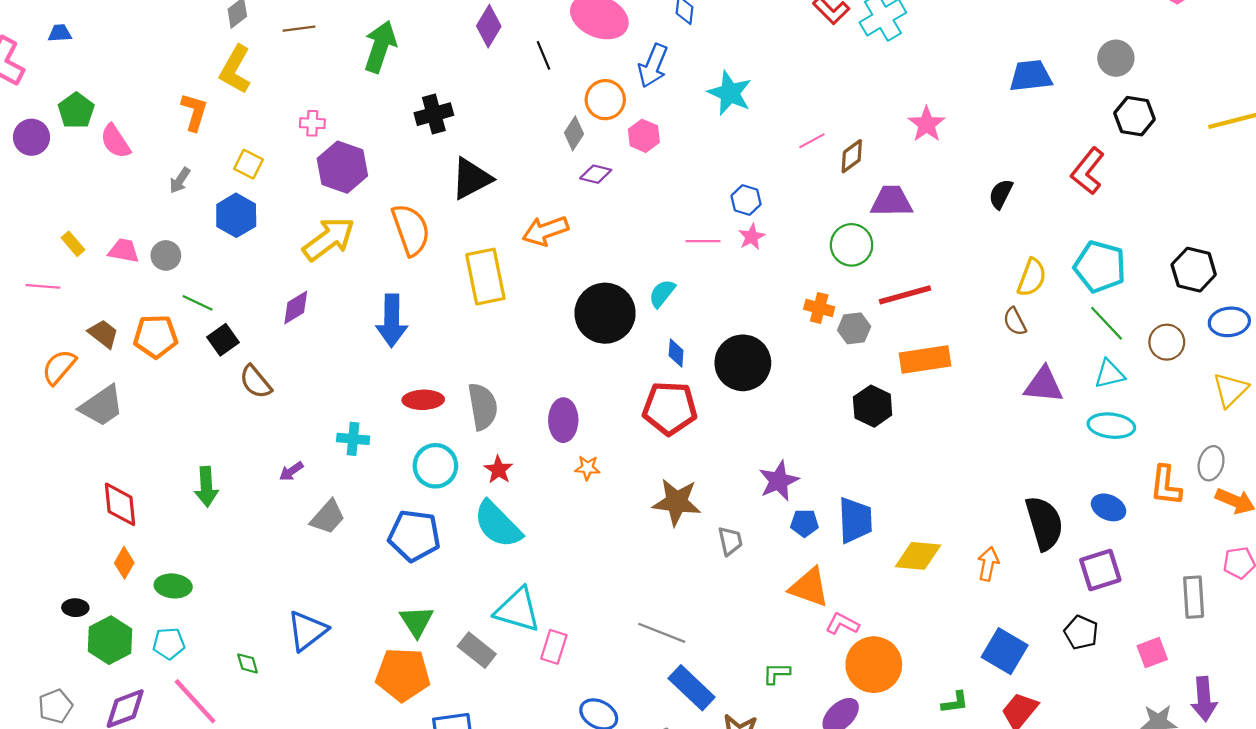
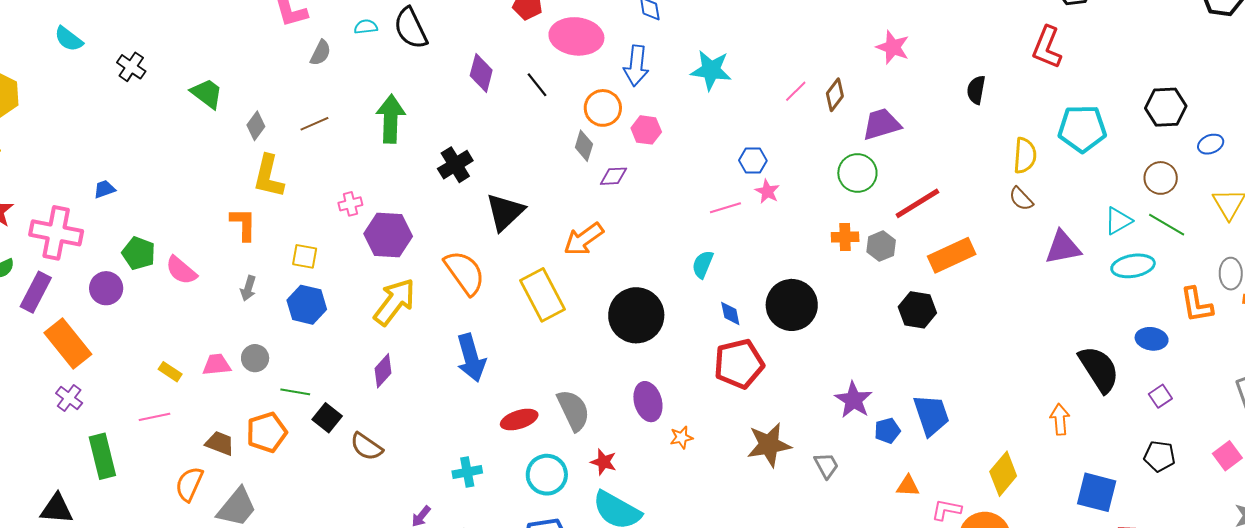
black circle: (605, 313) -> (636, 315), moved
blue ellipse: (1229, 322) -> (1211, 144), size x0.7
green line: (1107, 323) -> (1167, 225), moved
yellow diamond: (918, 556) -> (1003, 474), moved, turned -39
purple square: (1100, 570) -> (1160, 396), size x0.6
orange triangle: (809, 587) -> (908, 486), size x0.6

